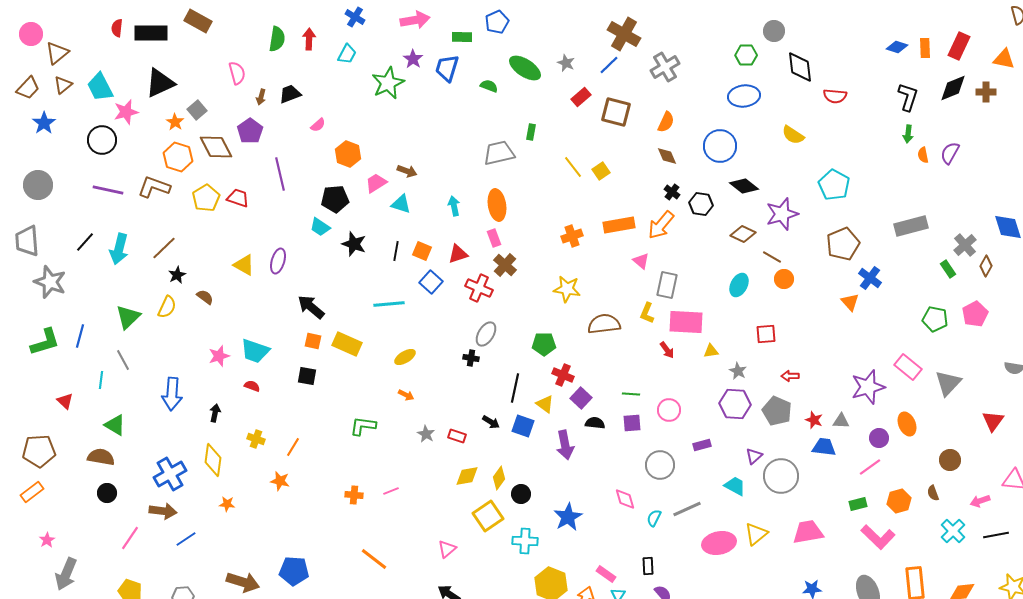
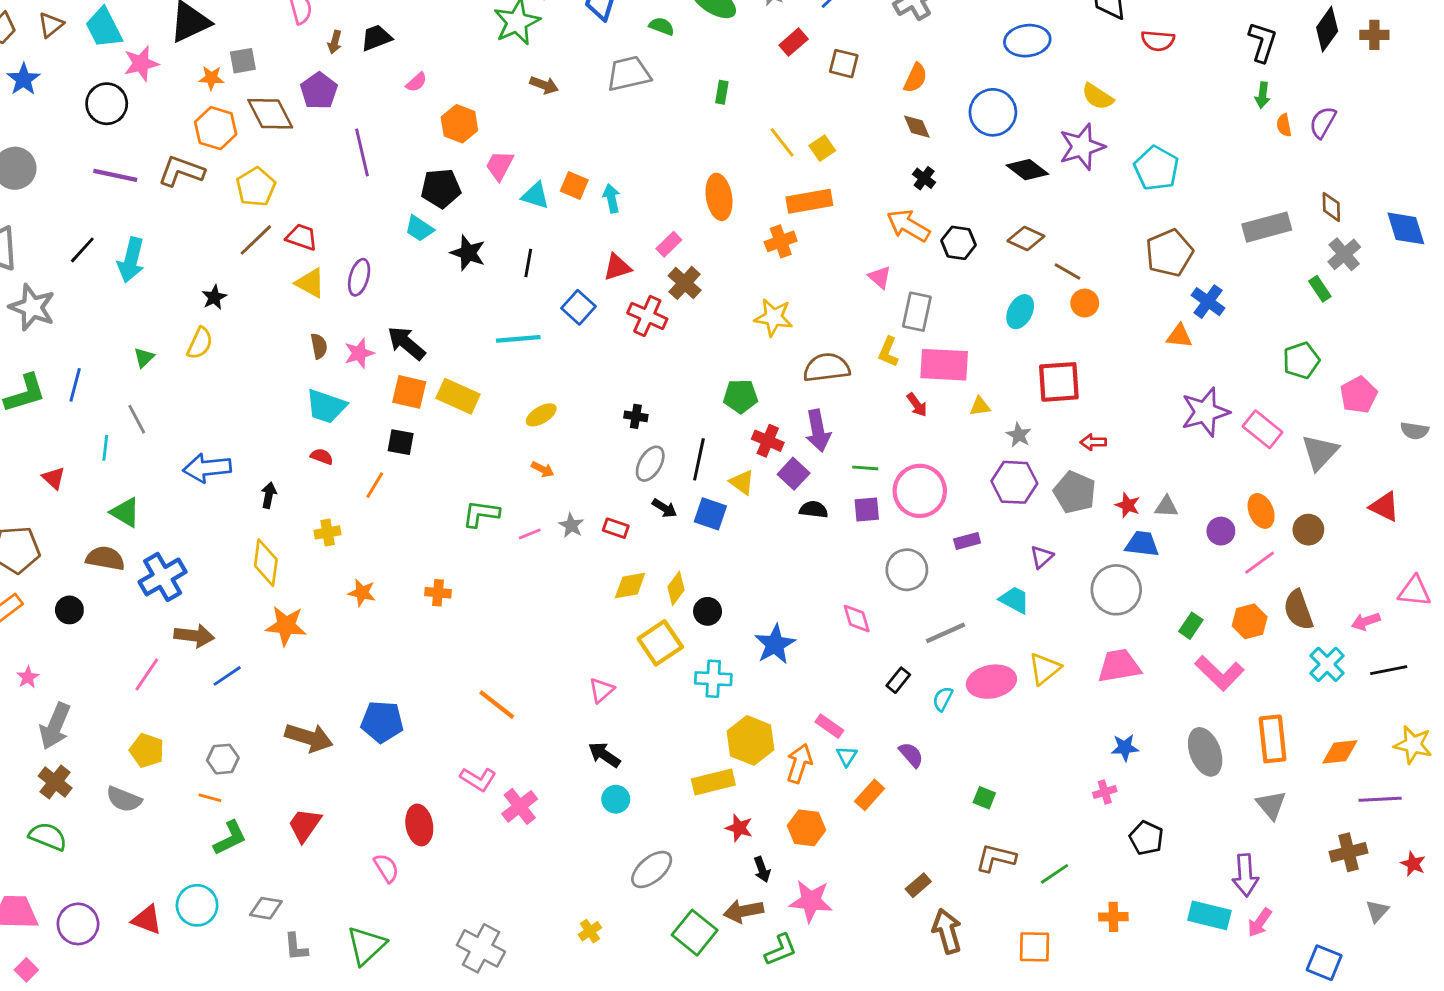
black diamond: (953, 88) -> (1327, 29), turned -32
gray square: (197, 110) -> (243, 61), turned 30
brown square: (616, 112) -> (844, 64), size x0.7
orange star: (175, 122) -> (211, 78), turned -30
gray trapezoid: (499, 153) -> (629, 74), moved
brown arrow: (407, 171) -> (544, 85), moved
pink trapezoid: (376, 183) -> (500, 165), turned -30
red trapezoid: (238, 198) -> (302, 237), moved
black hexagon: (701, 204) -> (958, 243), moved
orange ellipse: (497, 205) -> (719, 197), moved
purple star: (782, 214) -> (1082, 147), moved
orange rectangle: (619, 225) -> (809, 201), moved
orange arrow: (661, 225) -> (908, 226), turned 80
pink rectangle: (494, 238) -> (669, 244), turned 66
brown line: (164, 248) -> (256, 240), moved
orange square: (422, 251) -> (574, 185), moved
brown diamond: (986, 266) -> (1331, 207), moved, turned -30
brown semicircle: (205, 297) -> (319, 346), moved, turned 42
orange triangle: (850, 302) -> (1179, 336), turned -42
pink pentagon: (975, 314) -> (1359, 395), moved
green triangle: (128, 317) -> (144, 358), size x0.6
green pentagon: (935, 319) -> (1301, 360), turned -30
gray ellipse: (486, 334) -> (650, 464), moved
red square: (766, 334) -> (1059, 382), size x1.5
orange square: (313, 341) -> (409, 392), size x1.4
pink star: (219, 356) -> (359, 353), moved
purple star: (868, 387) -> (1205, 412), moved
blue arrow: (172, 394) -> (207, 468), turned 80
pink circle: (669, 410) -> (920, 491), size x1.6
red triangle: (993, 421) -> (1384, 507), turned -40
yellow cross: (256, 439) -> (328, 532), turned -30
purple arrow: (565, 445) -> (818, 431), moved
orange line: (293, 447) -> (375, 485), moved
brown circle: (950, 460) -> (1308, 530), moved
pink line: (870, 467) -> (1260, 563), moved
blue cross: (170, 474) -> (163, 577), moved
gray circle: (781, 476) -> (1116, 590), moved
pink line: (391, 491) -> (530, 534), moved
black circle: (107, 493) -> (69, 610), moved
brown semicircle: (933, 493) -> (1298, 610), size x1.8
orange cross: (354, 495) -> (438, 593), moved
orange star: (227, 504) -> (286, 626), size x1.8
green rectangle: (858, 504) -> (1191, 626), turned -42
cyan semicircle: (654, 518) -> (943, 699), moved
black rectangle: (648, 566) -> (898, 680), moved, turned 42

